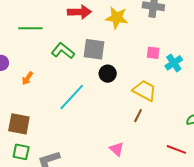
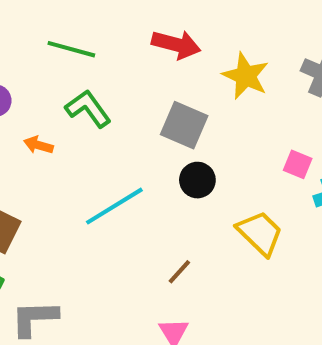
green L-shape: (63, 51) -> (88, 109), moved
orange arrow: (27, 78) -> (38, 145), turned 56
brown line: (138, 116) -> (179, 272), moved

